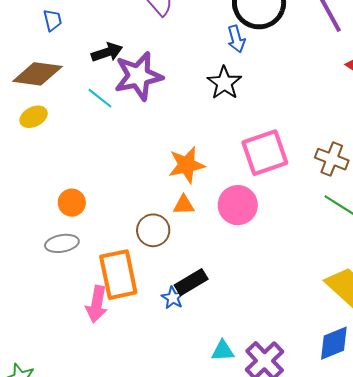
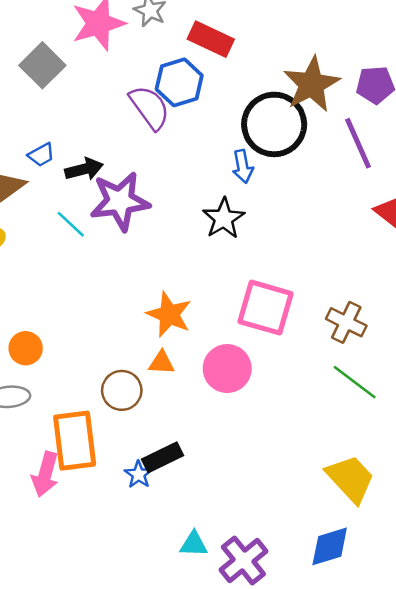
blue trapezoid: (53, 20) -> (41, 155), moved, turned 70
pink square: (265, 153) -> (266, 308), turned 30
orange star: (187, 165) -> (169, 314), turned 30

